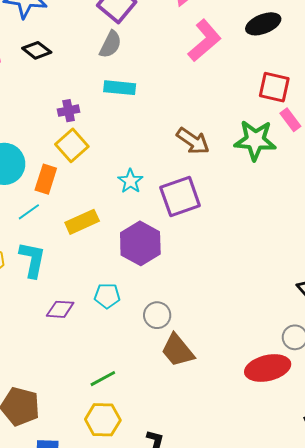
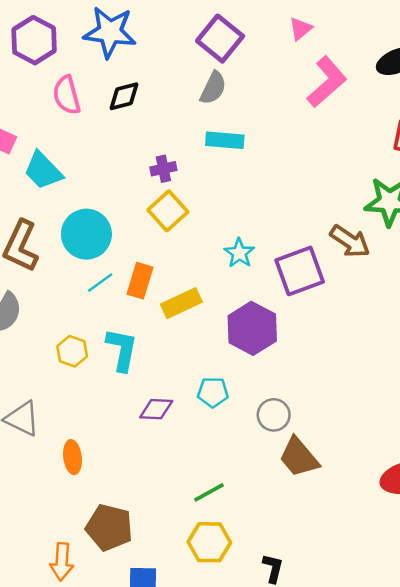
black diamond: (37, 50) -> (124, 96), turned -52
brown arrow: (193, 141) -> (350, 241), moved
orange rectangle: (46, 179) -> (140, 281), moved
cyan line: (29, 212) -> (100, 283), moved

